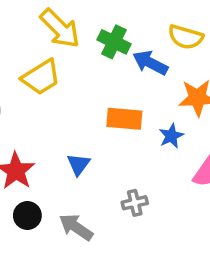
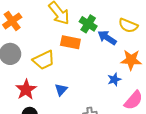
yellow trapezoid: (41, 77) -> (44, 60), moved
orange rectangle: (124, 119) -> (70, 42), moved

